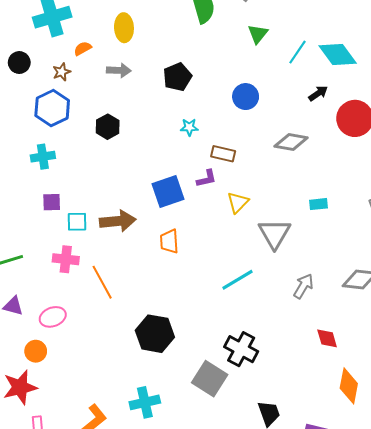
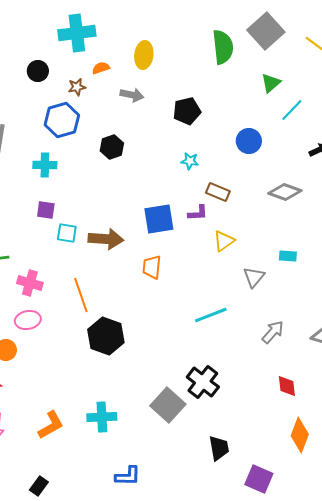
cyan line: (297, 52) -> (292, 110), moved
cyan rectangle: (318, 204) -> (288, 256), moved
gray triangle: (274, 234) -> (254, 277), size x0.7
pink cross: (66, 259) -> (30, 283), moved
black hexagon: (155, 334) -> (106, 336), moved

